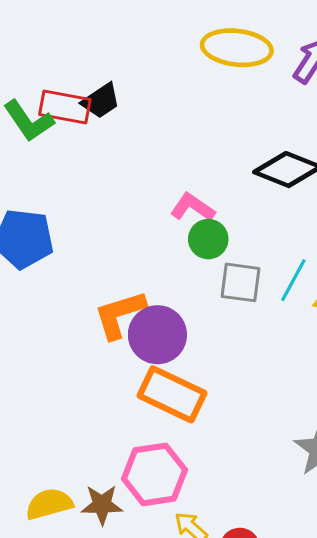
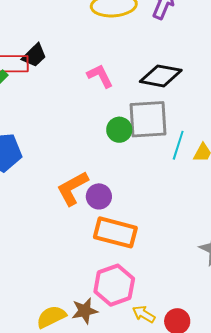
pink L-shape: (193, 207) -> (100, 76), moved, turned 40
gray square: (241, 282) -> (148, 119), moved, size x1.5
purple circle: (157, 335) -> (99, 196), size x0.7

